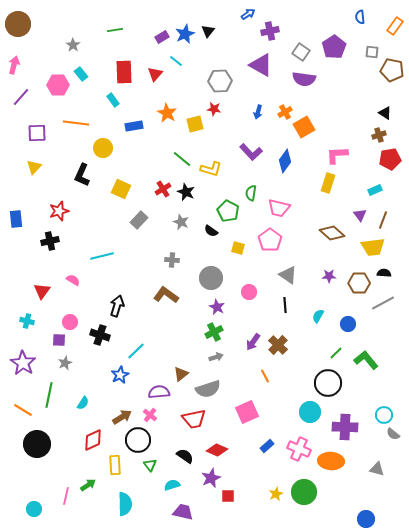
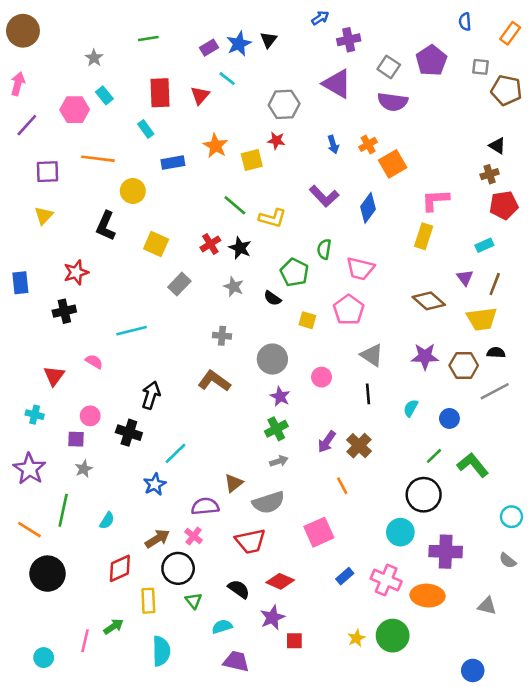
blue arrow: (258, 112) -> (333, 144), turned -32
purple star: (329, 276) -> (425, 356), size x1.5
cyan circle: (384, 415) -> (511, 517), moved

